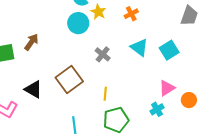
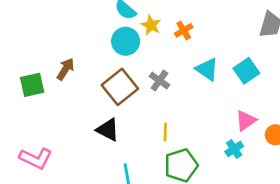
orange cross: (131, 14) -> (184, 30), moved
brown square: (69, 80) -> (120, 87), moved
black triangle: (33, 89) -> (108, 130), moved

